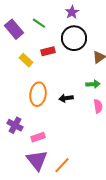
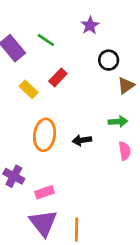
black circle: (74, 38) -> (109, 60), moved, size x0.6
red rectangle: (48, 51) -> (58, 77), turned -32
orange line: (62, 165) -> (77, 230), turned -42

